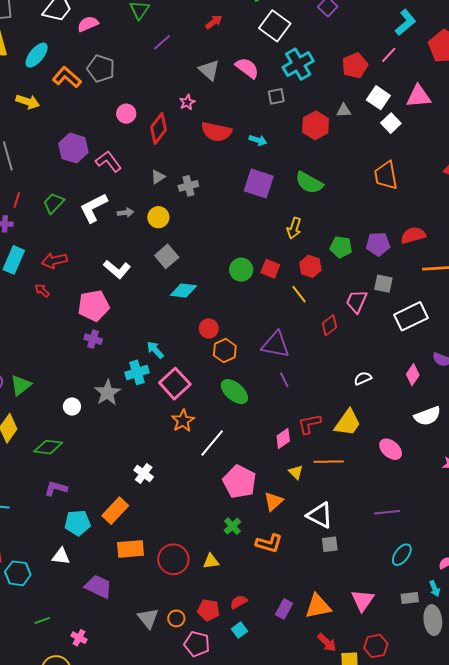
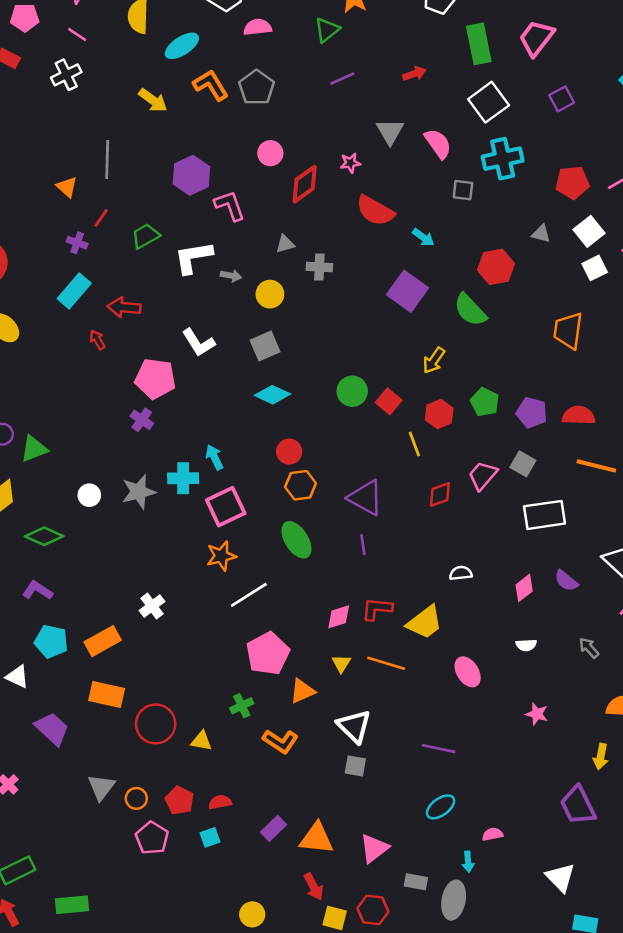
red hexagon: (315, 125) -> (496, 267), moved
white semicircle: (427, 416) -> (526, 645), size x0.6
gray rectangle: (410, 598) -> (416, 882), moved

